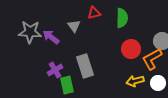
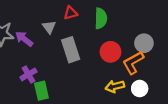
gray rectangle: (85, 66) -> (71, 50), moved

